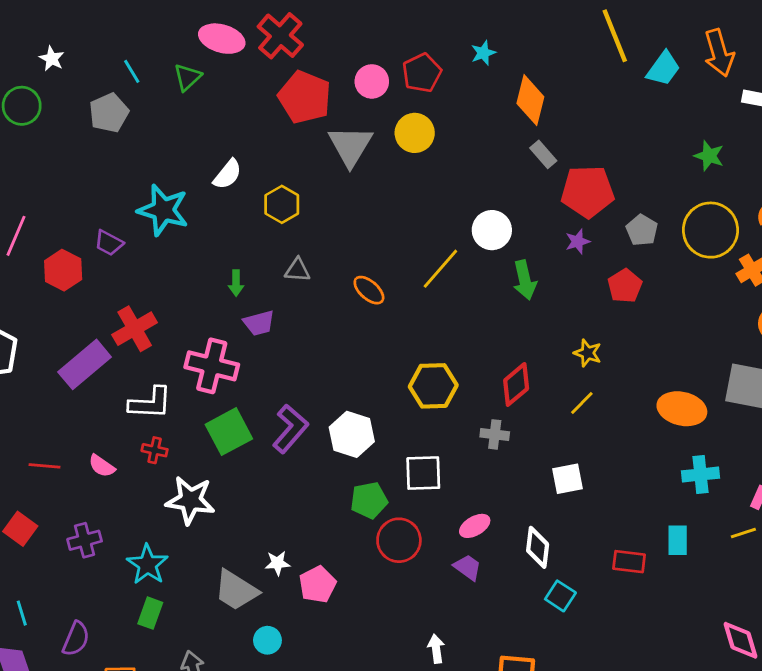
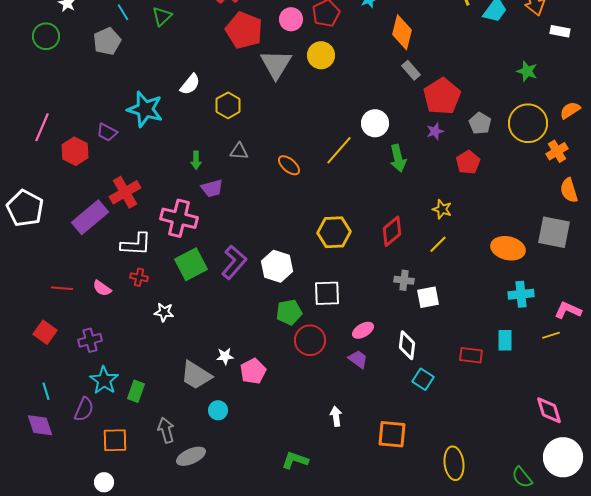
red pentagon: (588, 192) -> (442, 96), turned -30
gray cross: (495, 434) -> (404, 280), moved
white star: (190, 500) -> (164, 312), size x0.6
cyan star: (147, 564) -> (104, 380), moved

